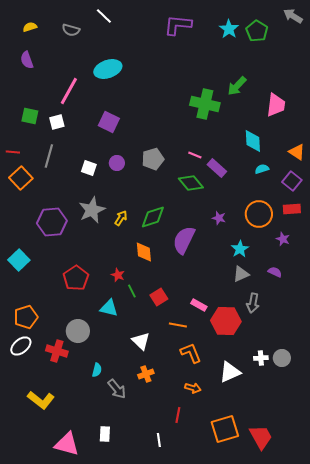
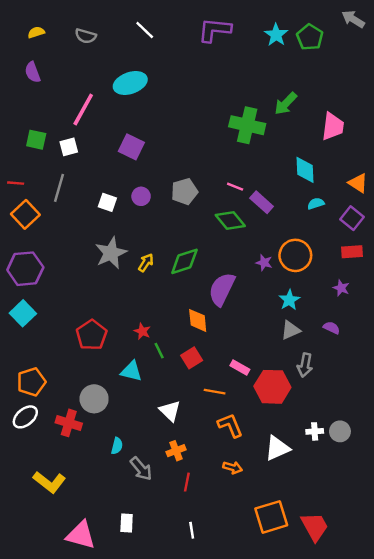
white line: (104, 16) -> (145, 30), moved
orange circle: (259, 214) -> (295, 255), moved
purple hexagon: (52, 222) -> (25, 269), moved
orange diamond: (144, 252) -> (198, 320), moved
red line: (178, 415) -> (187, 482), moved

